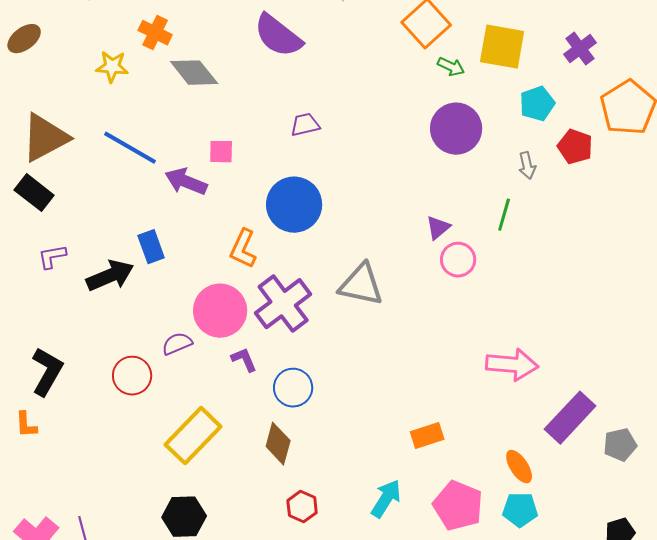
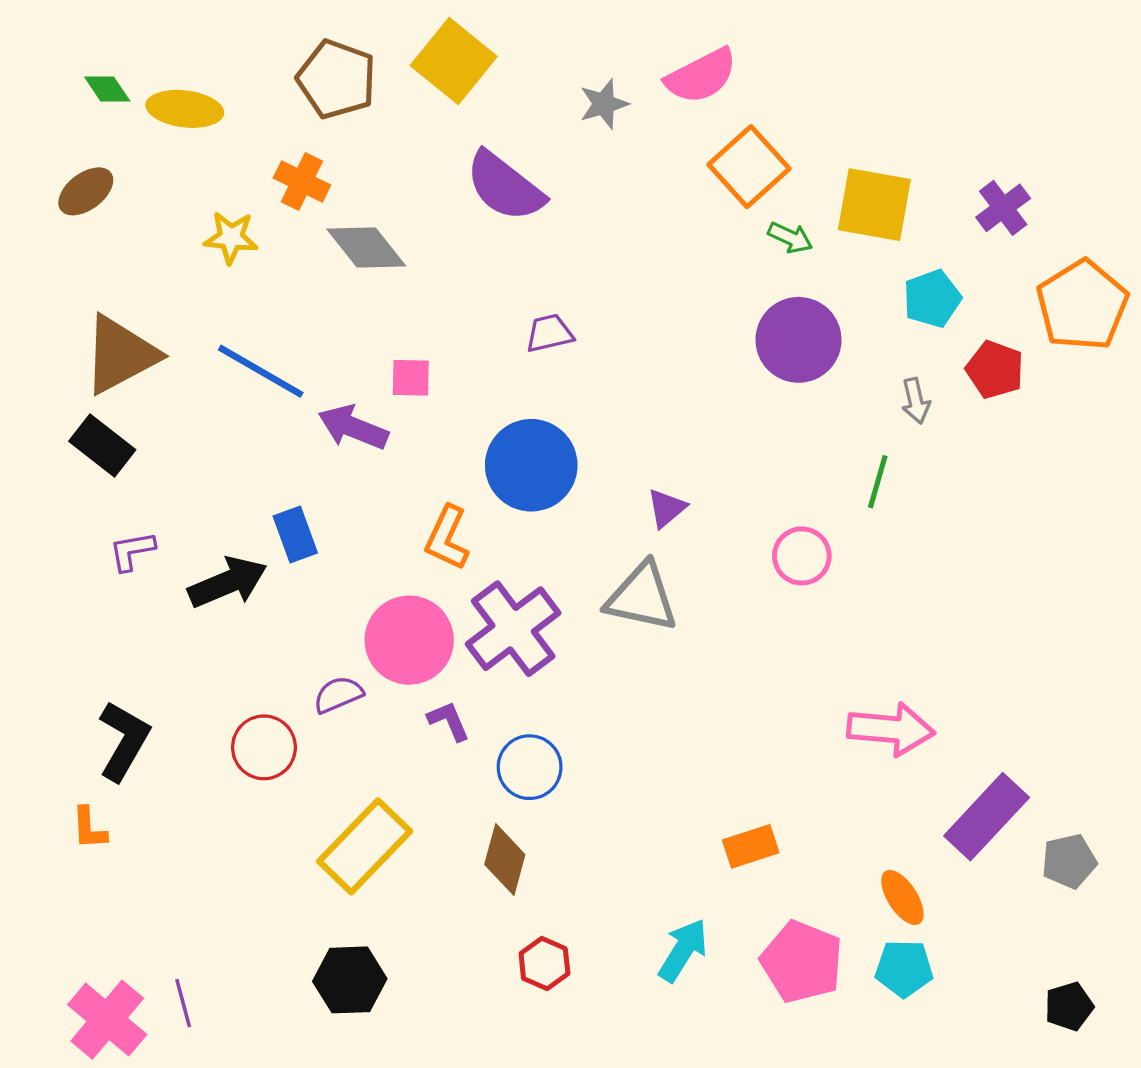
purple triangle: (438, 228) -> (667, 508), moved

